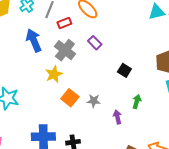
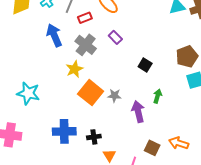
orange square: (70, 98) -> (91, 93), size x1.4
purple arrow: (117, 117) -> (138, 112), size x1.5

